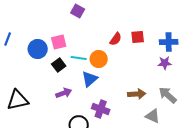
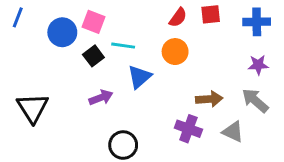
pink square: (59, 42) -> (93, 22), turned 35
orange circle: (99, 59) -> (175, 52), moved
purple star: (165, 63) -> (258, 65), moved
black triangle: (18, 100) -> (33, 108), turned -50
purple cross: (101, 109) -> (188, 129), moved

